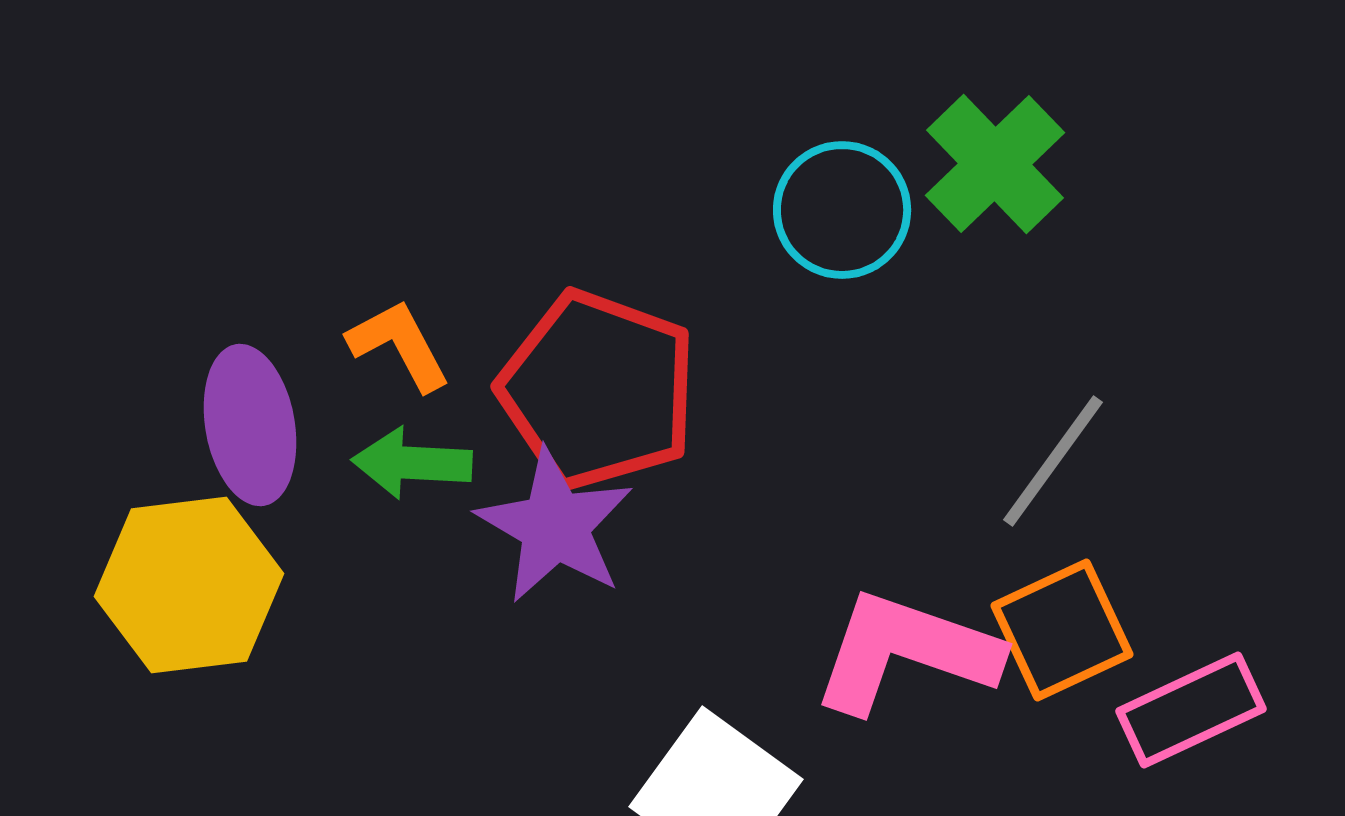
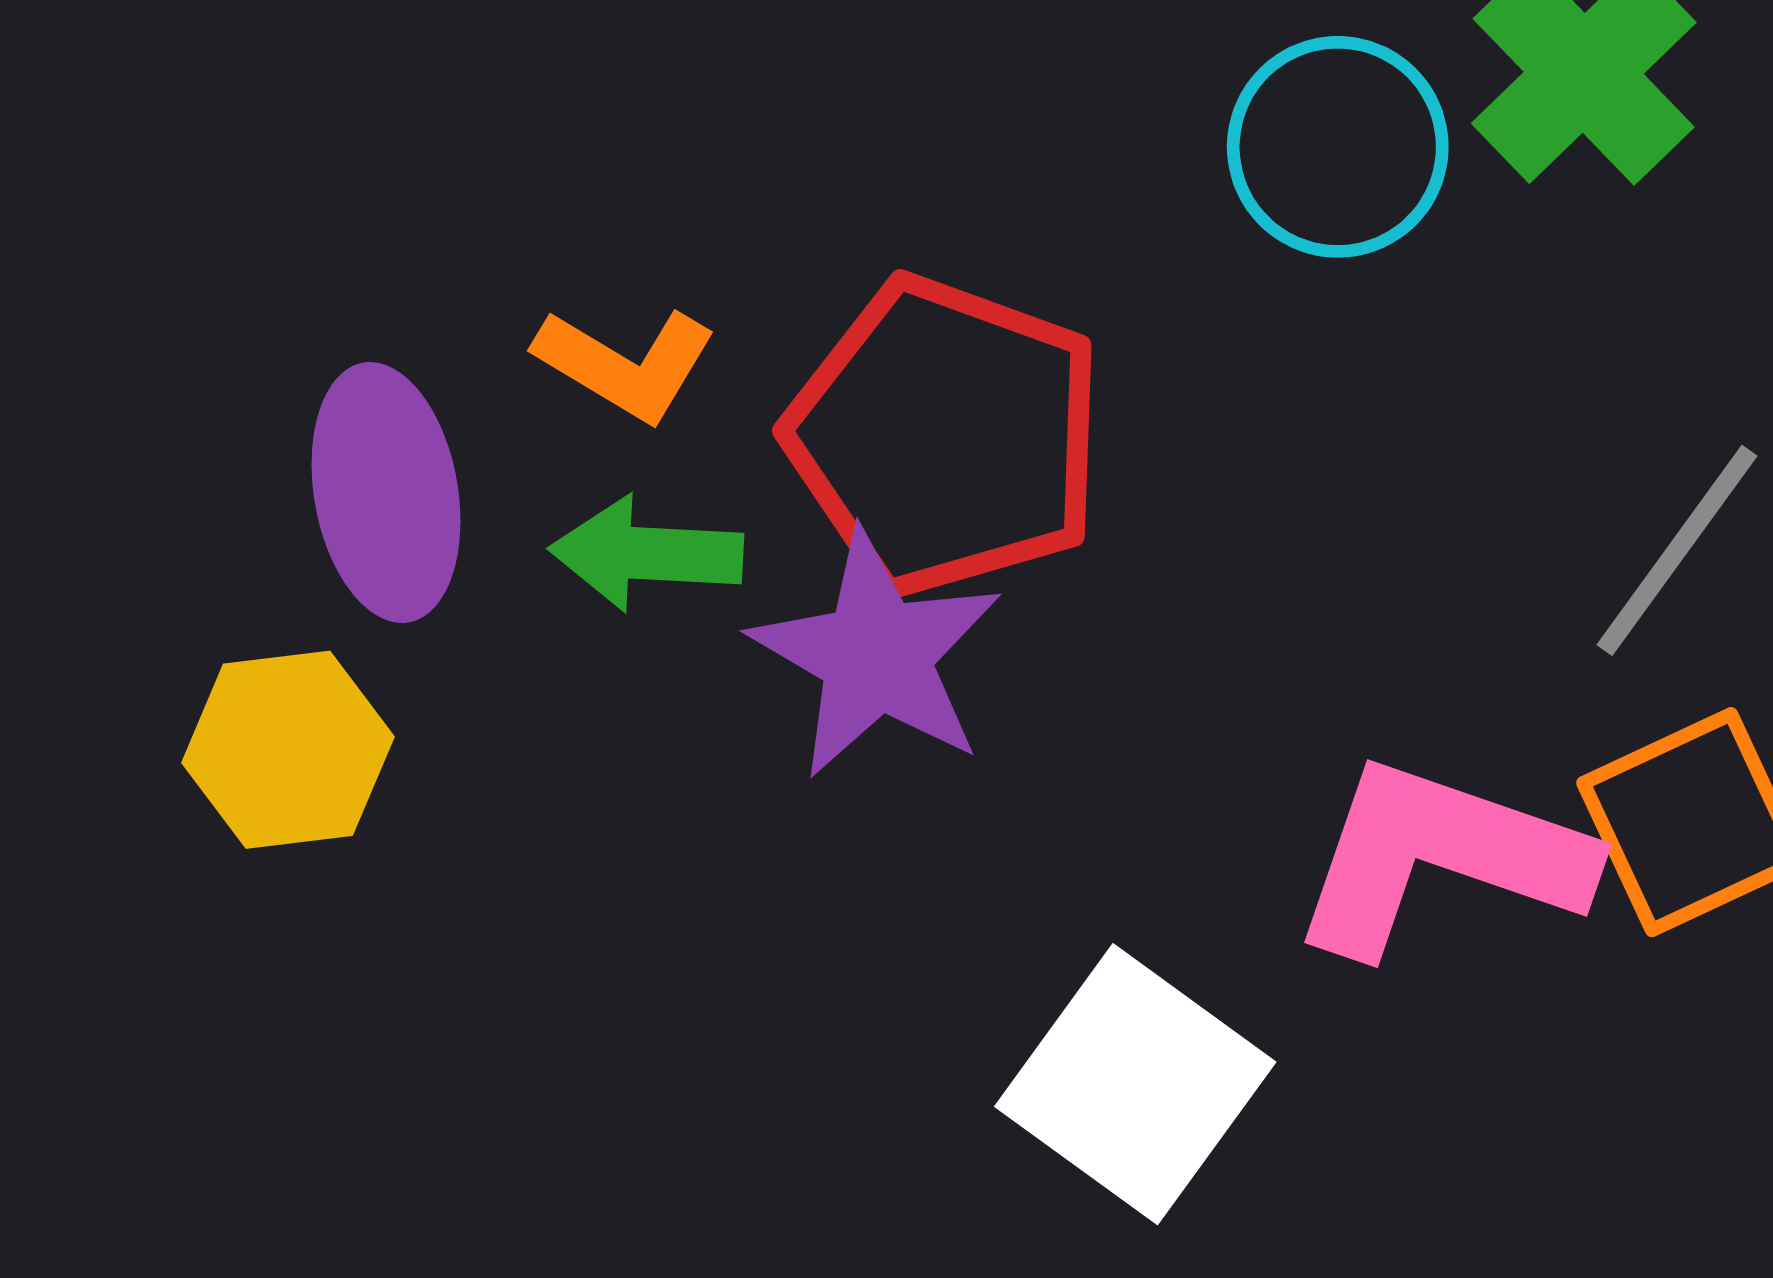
orange L-shape: (399, 345) -> (626, 364), turned 149
yellow hexagon: (189, 585) -> (288, 750), size x0.7

